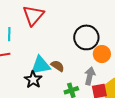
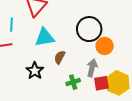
cyan triangle: (41, 65) -> (45, 37), moved
brown semicircle: (58, 66) -> (60, 57), turned -96

